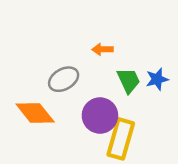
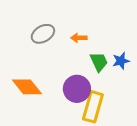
gray ellipse: (64, 79) -> (43, 34), moved

